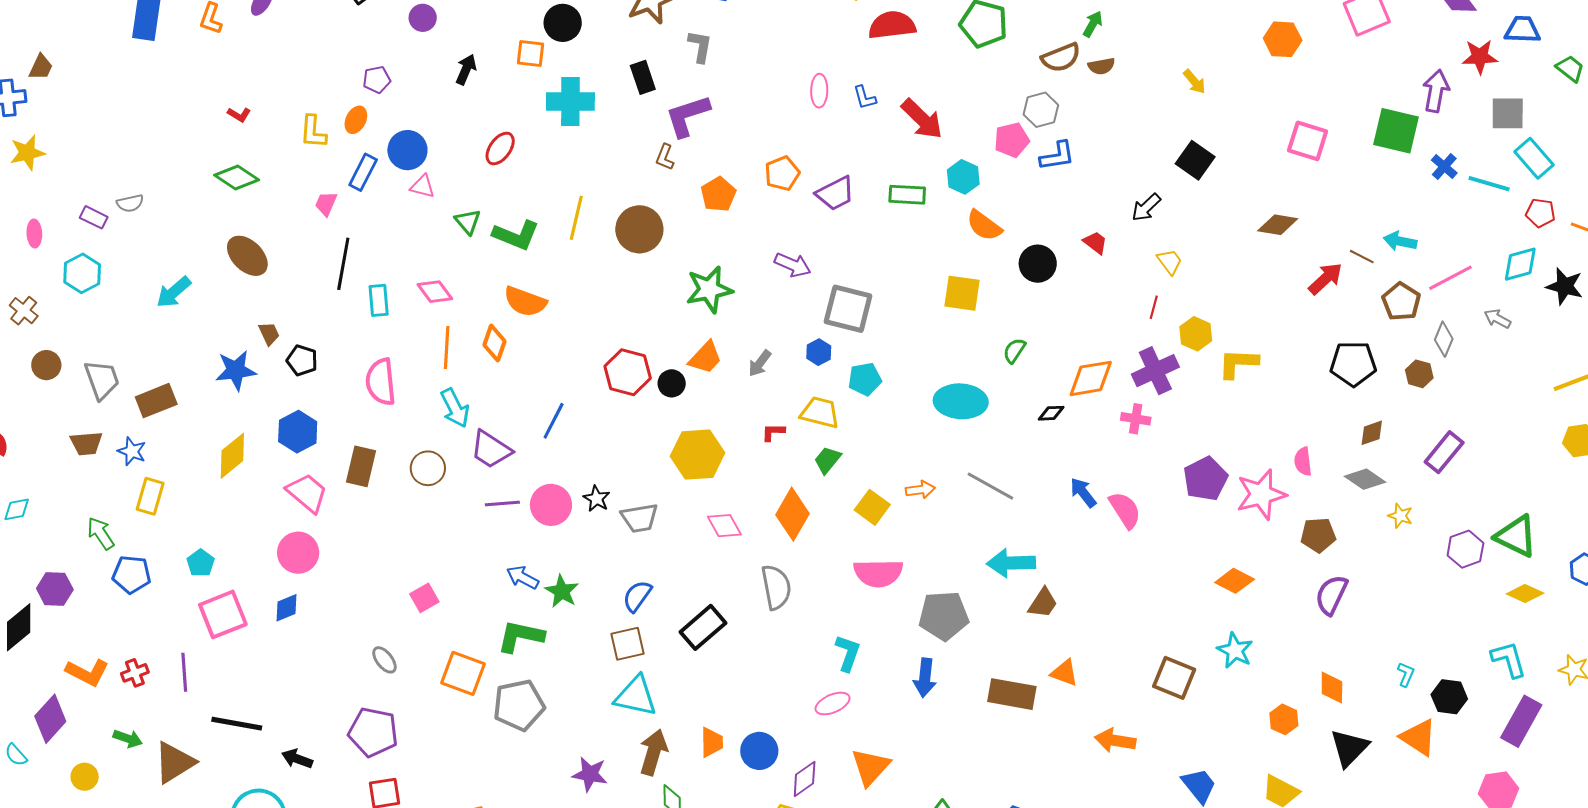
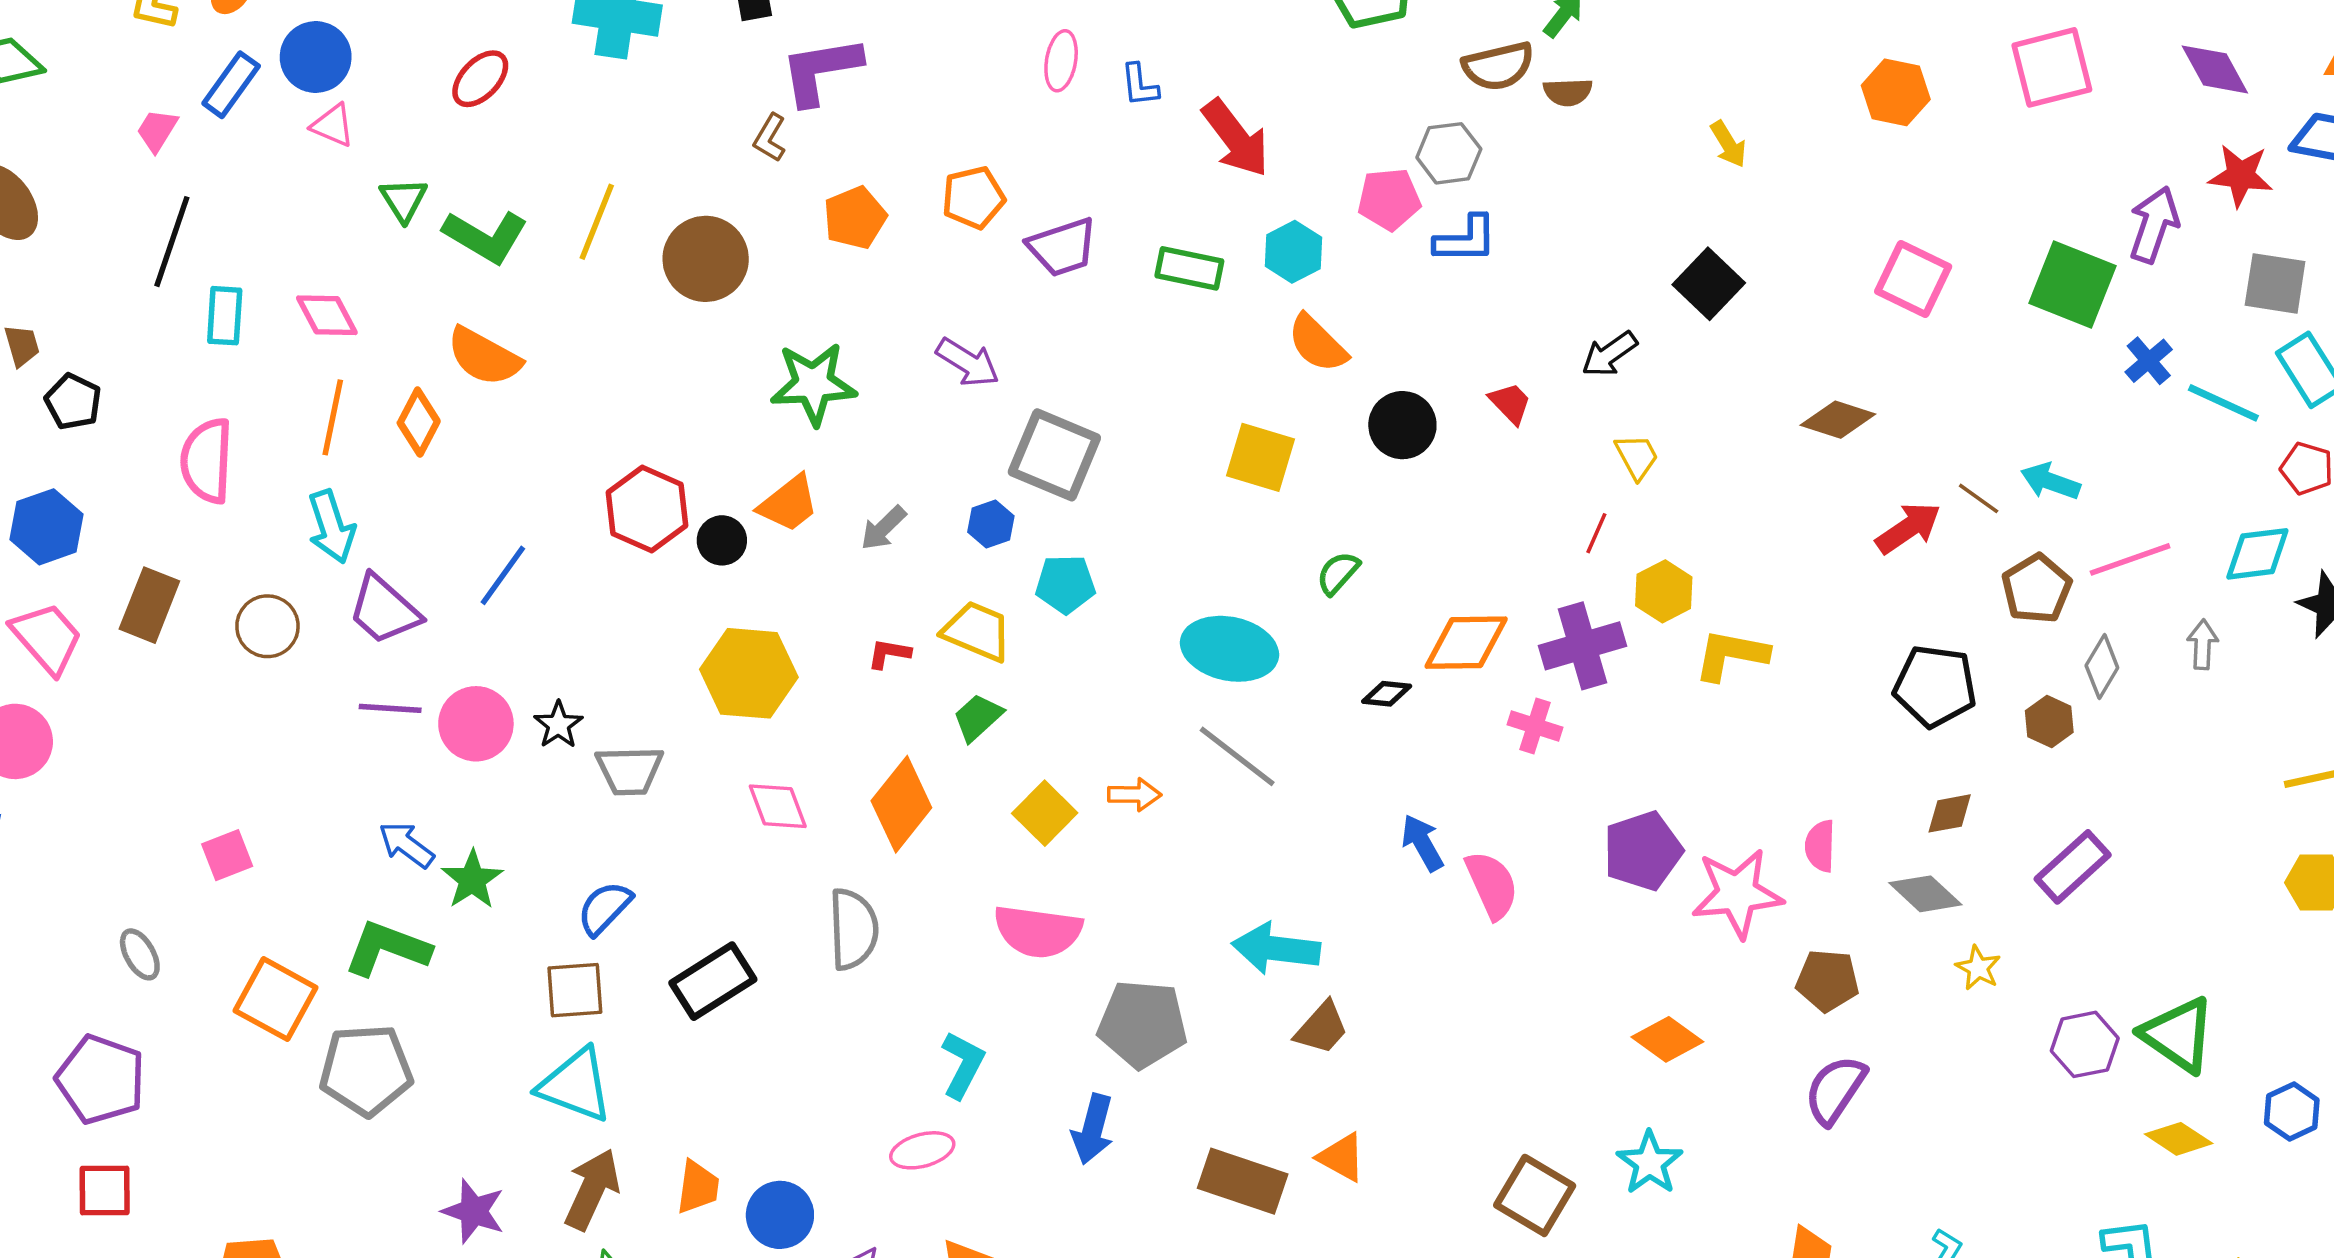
gray arrow: (1497, 319) -> (2203, 645), turned 56
gray line: (990, 486) -> (1237, 756), moved

